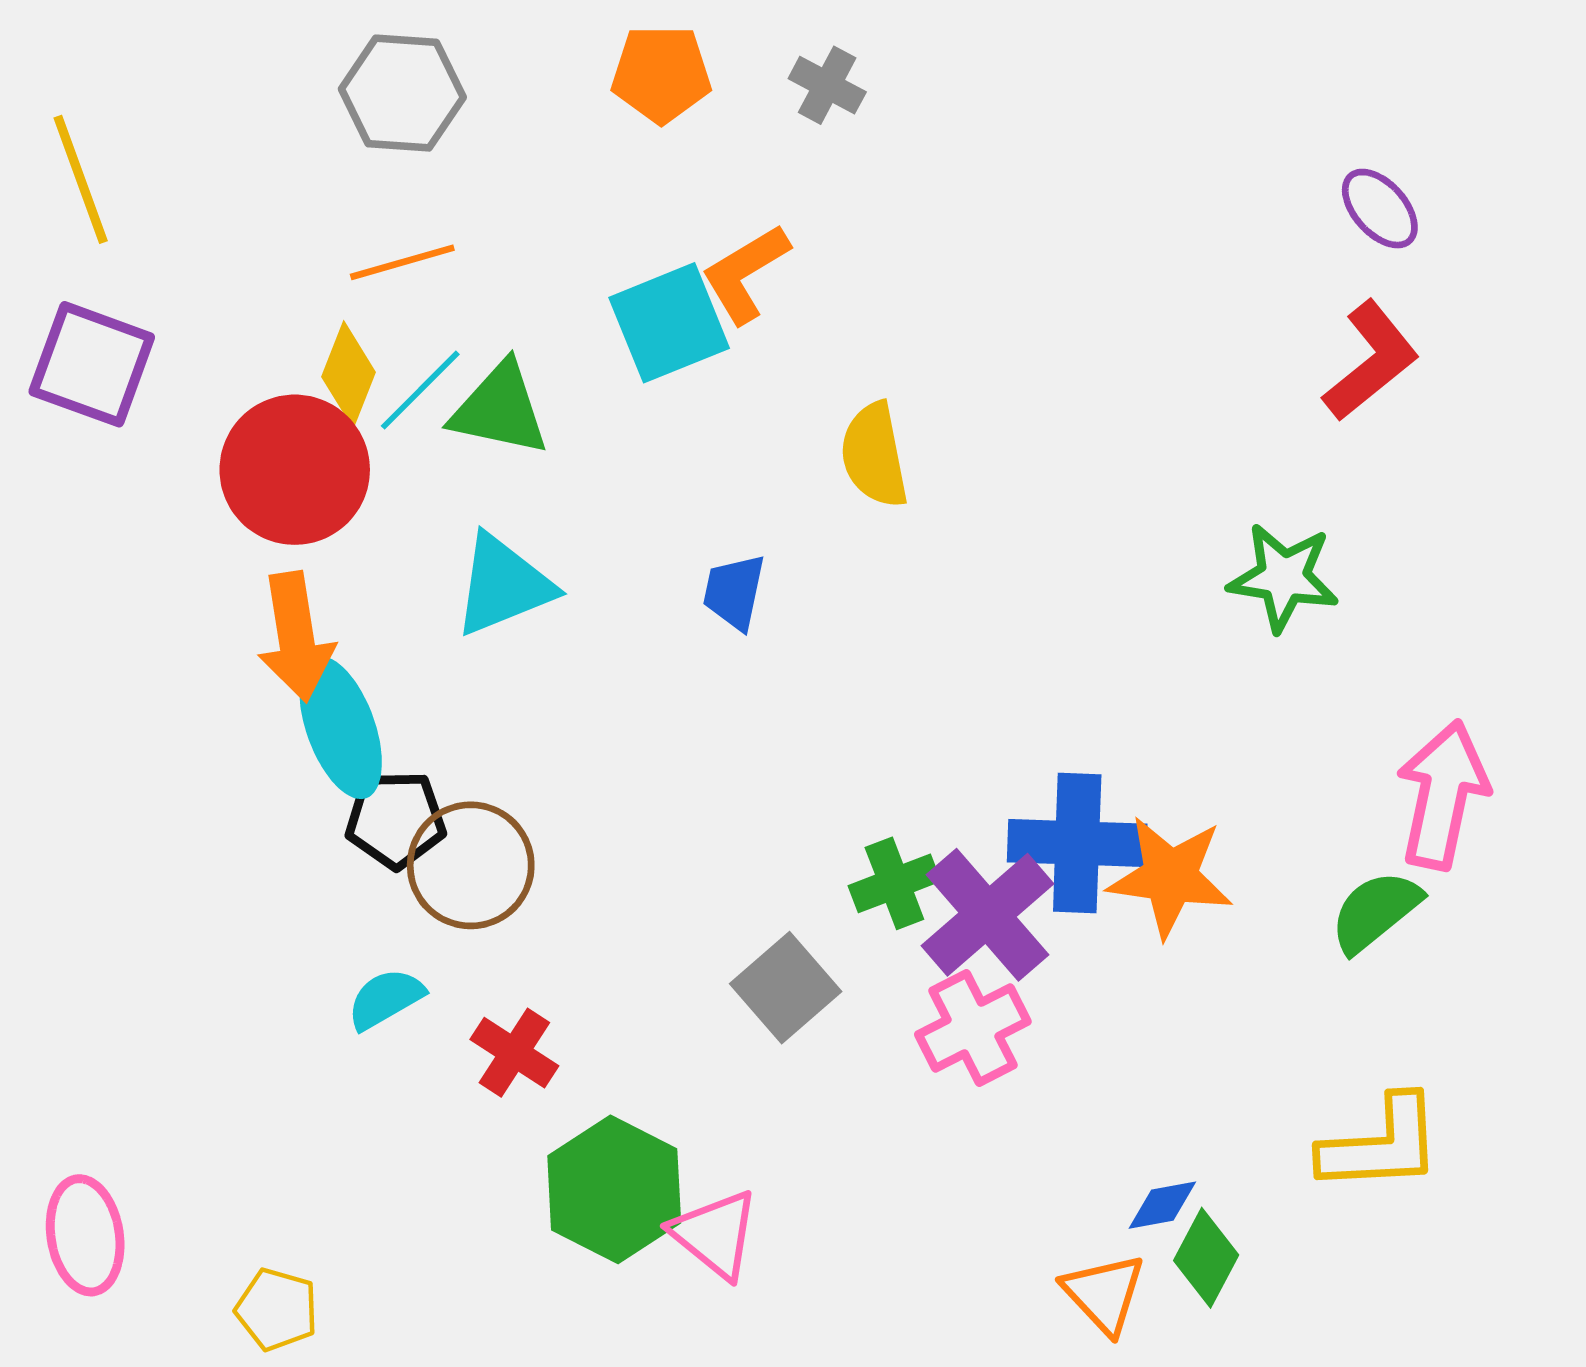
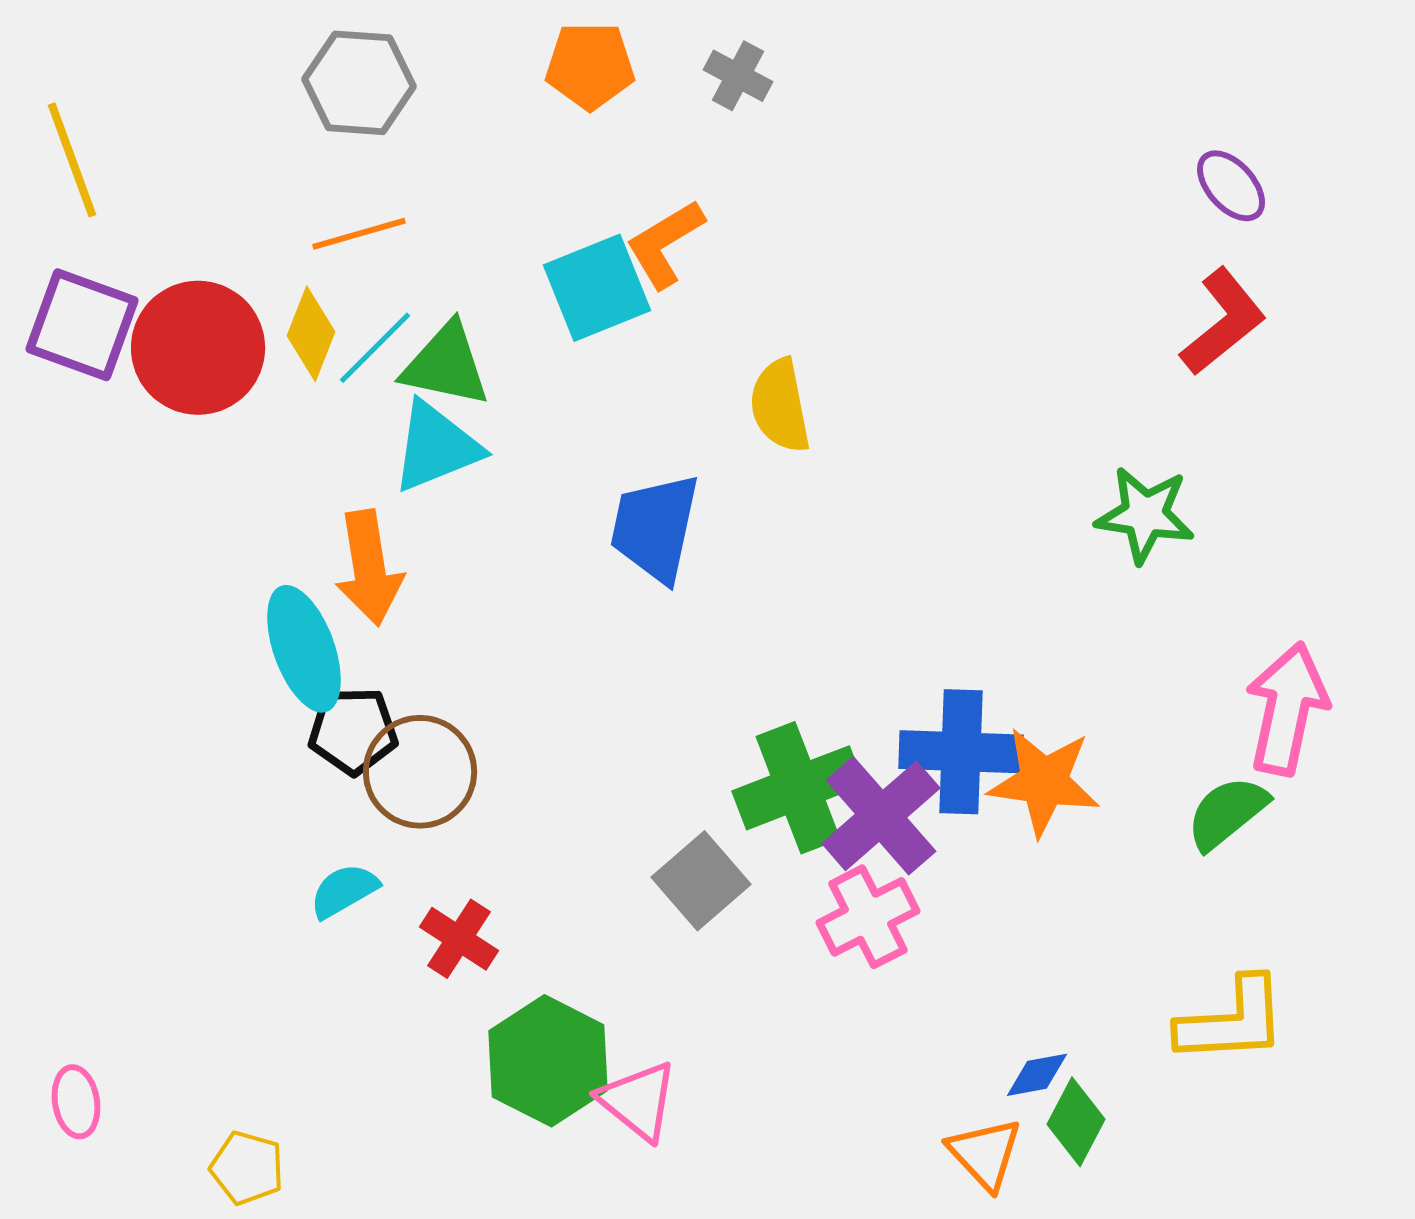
red circle: (295, 470) -> (198, 348), moved
cyan triangle: (503, 585) -> (436, 447), moved
blue trapezoid: (734, 592) -> (655, 528), size x1.6
orange arrow: (296, 637) -> (369, 568), moved
green cross: (894, 883) -> (798, 788), size x1.6
pink ellipse: (85, 1235) -> (76, 1102), size x0.7

